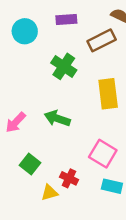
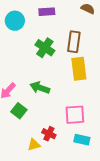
brown rectangle: (102, 40) -> (74, 42), moved, turned -55
pink square: (103, 154) -> (75, 115), turned -35
green square: (30, 164) -> (19, 111), moved

